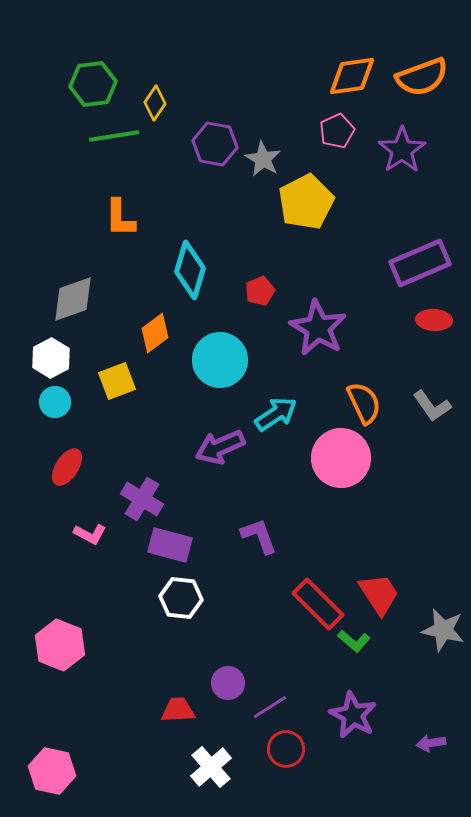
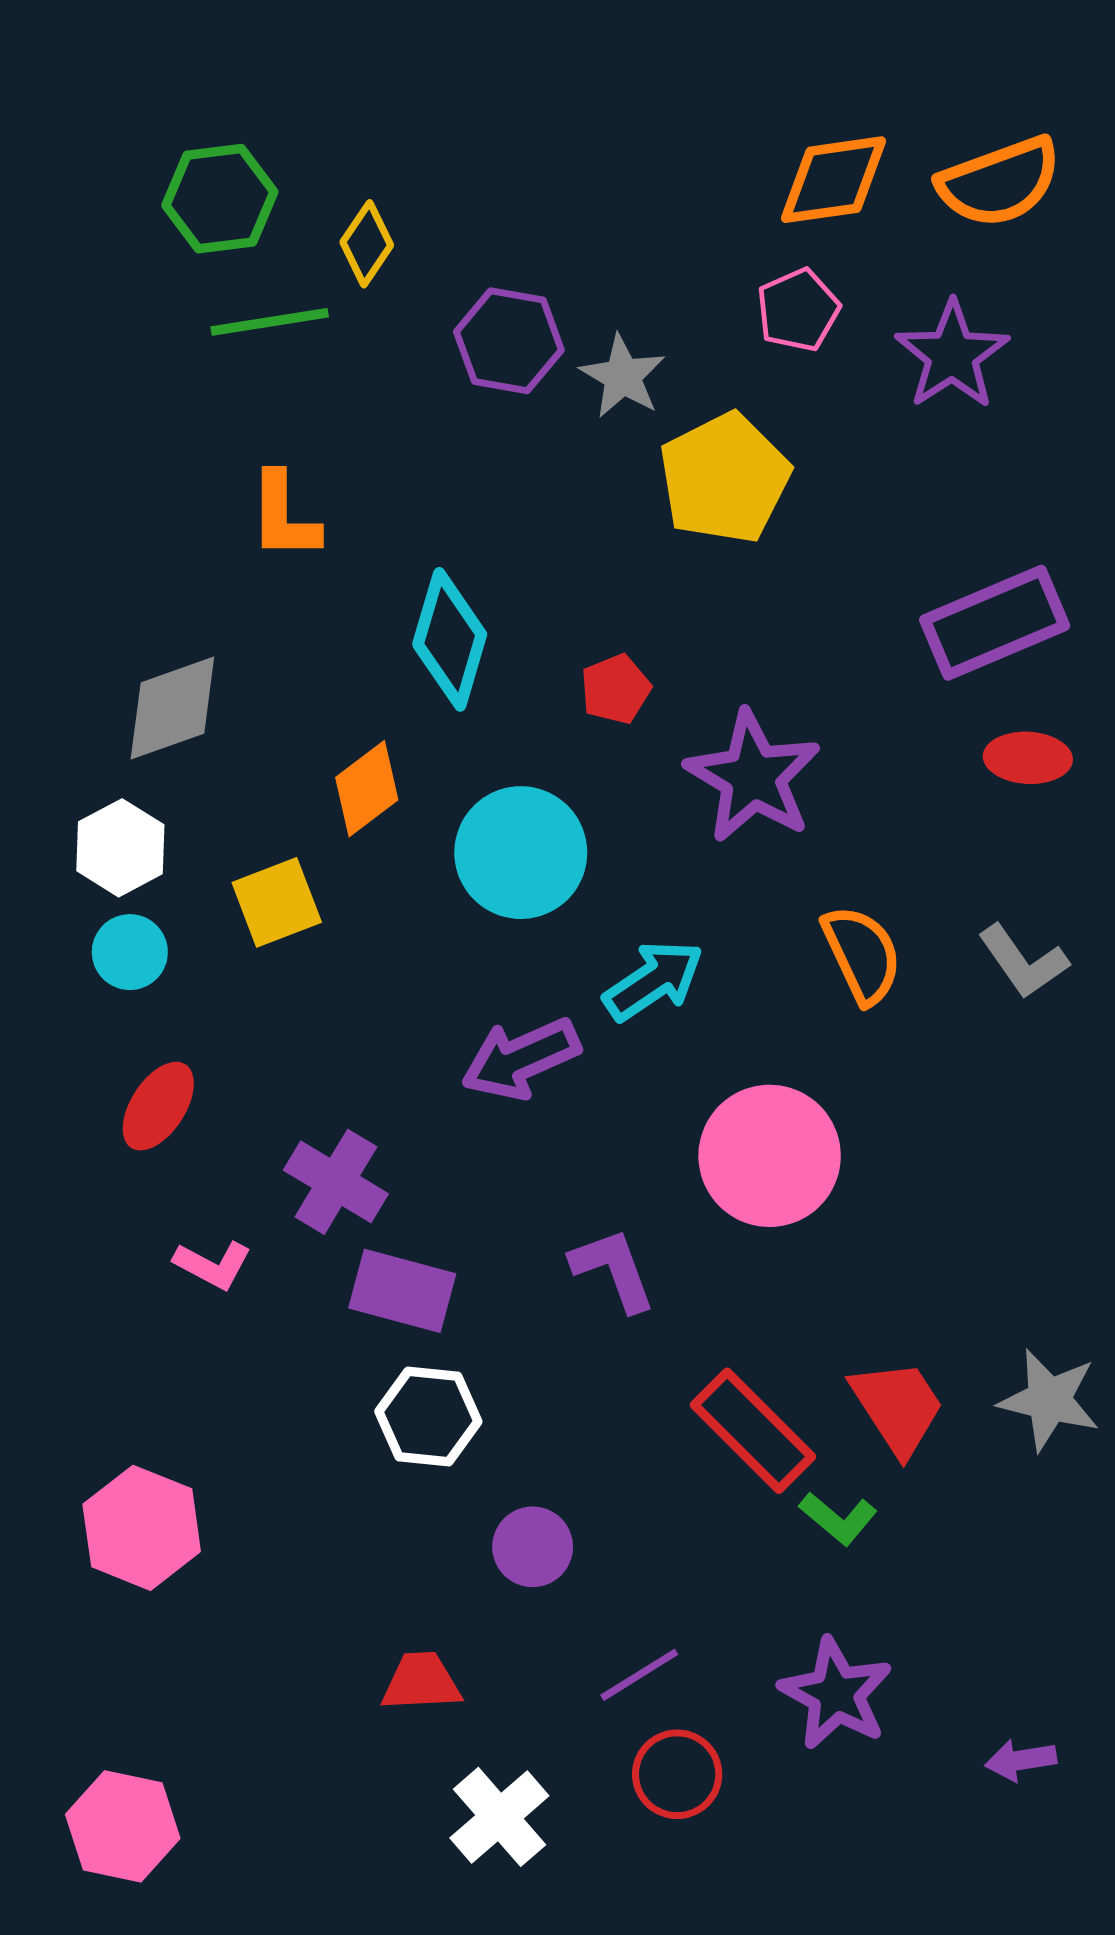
pink circle: (341, 458) -> (770, 1156), moved
gray star: (443, 630) -> (1049, 1400), moved
purple circle: (228, 683) -> (533, 1547), moved

